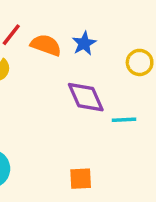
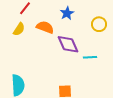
orange semicircle: (46, 45) -> (45, 27), moved

